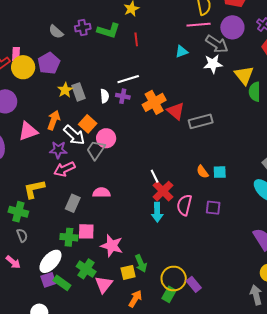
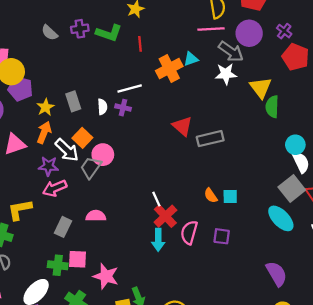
purple pentagon: (49, 63) -> (20, 89), moved, turned -30
yellow star: (65, 90) -> (45, 107), moved
orange cross: (154, 102) -> (169, 69), moved

